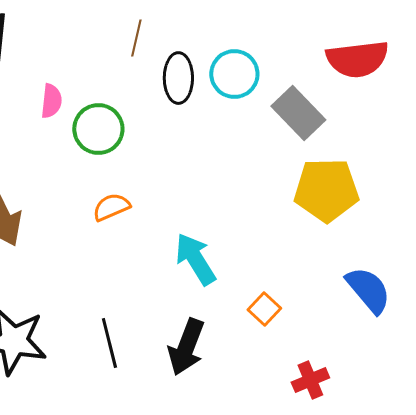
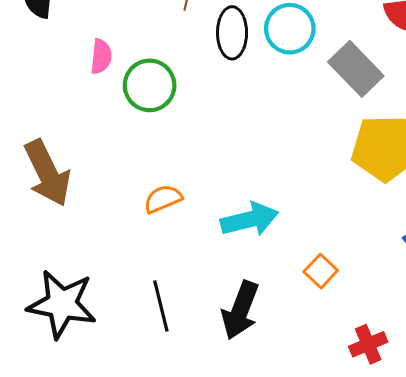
orange semicircle: (111, 207) -> (163, 199), moved
cyan arrow: (195, 259) -> (250, 219), turned 108

